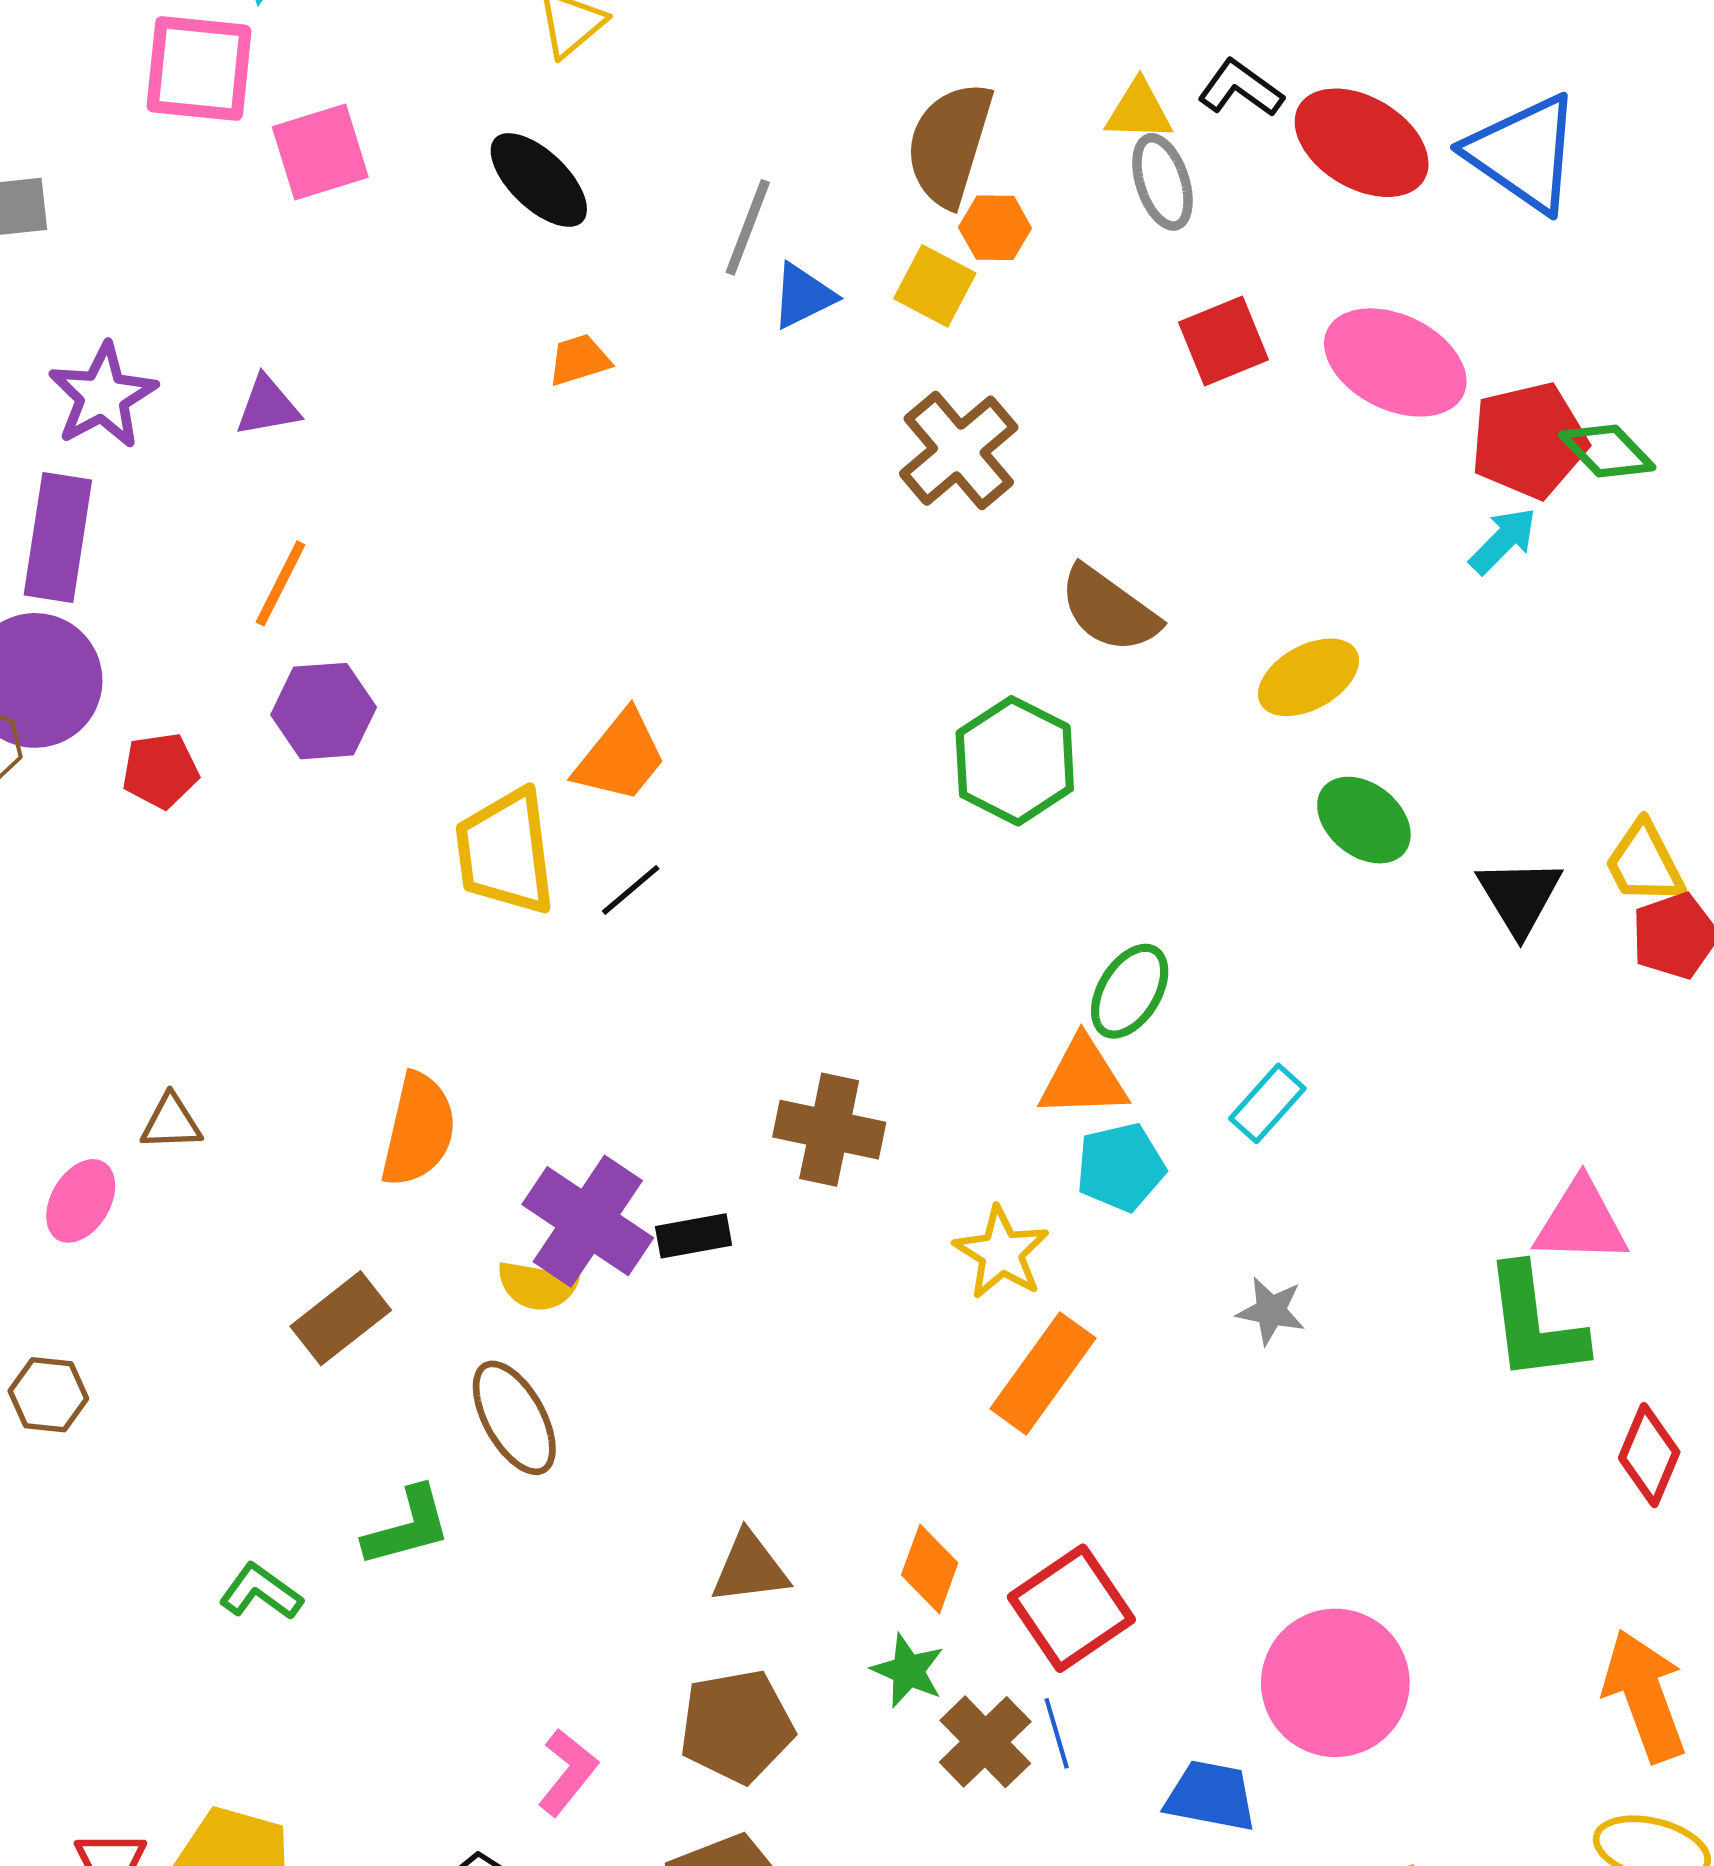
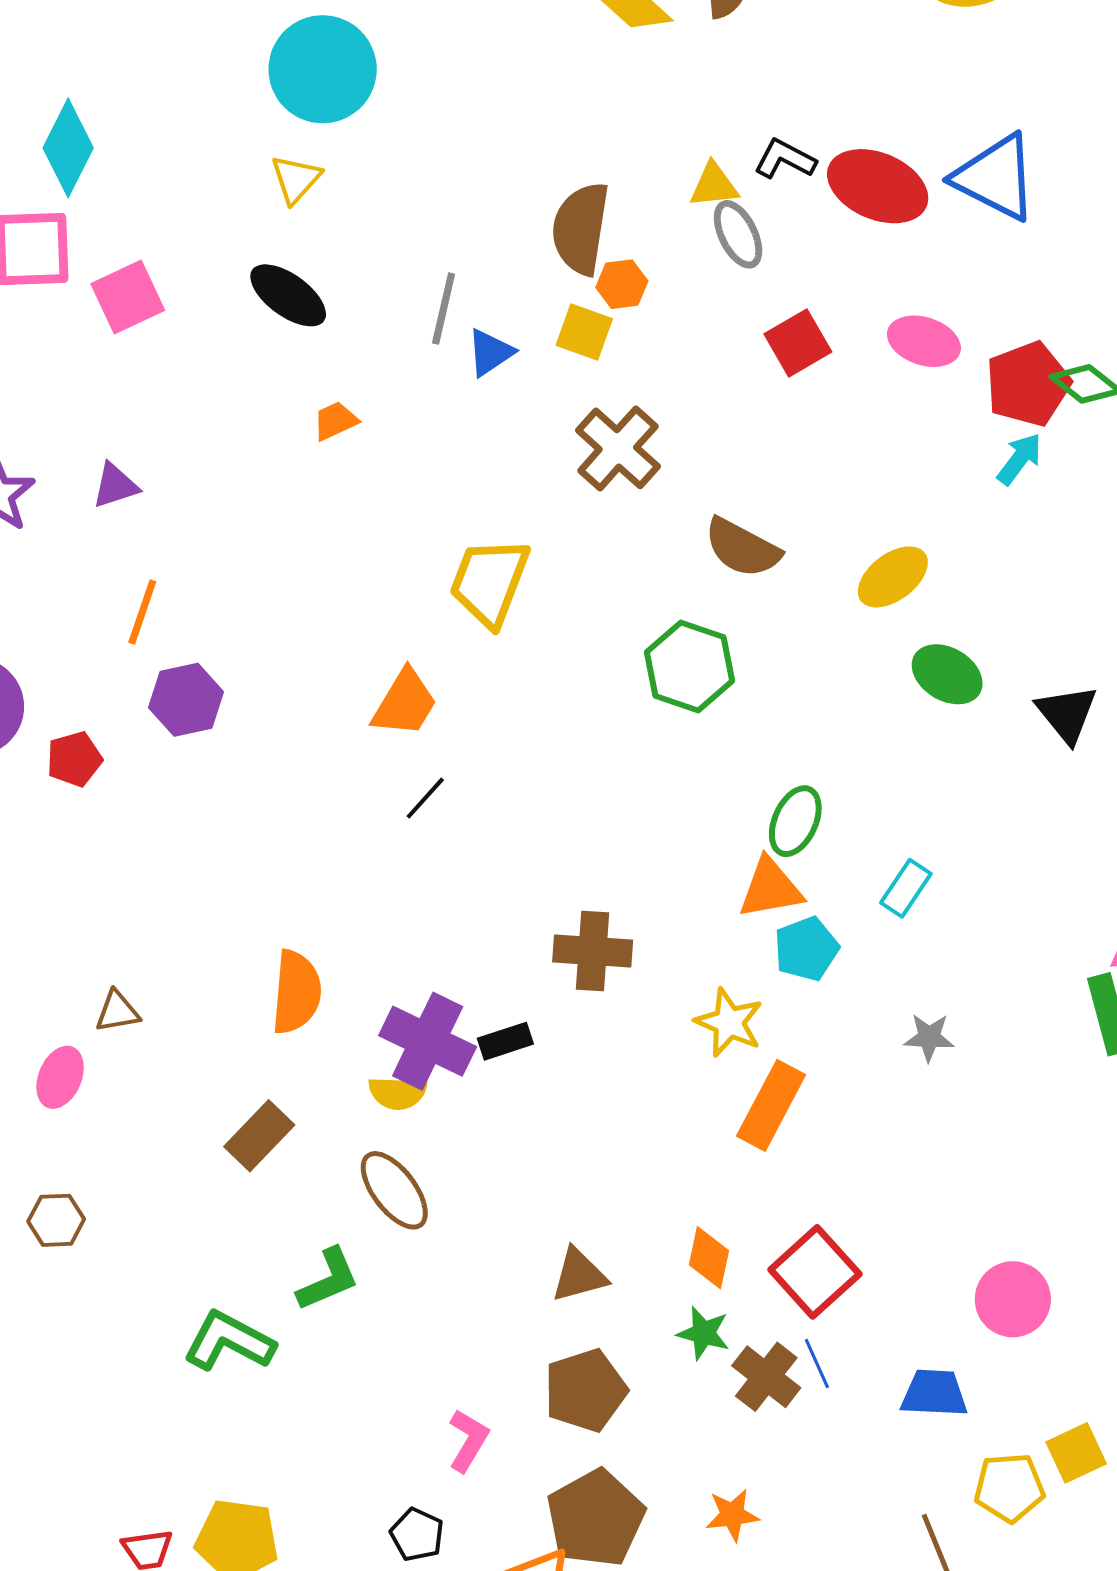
pink ellipse: (1395, 362) -> (924, 341), size x0.7
yellow trapezoid: (505, 852) -> (490, 582), moved, turned 36
green L-shape: (261, 1592) -> (229, 1341), size x1.5
pink circle: (1335, 1683) -> (1013, 1299), size x0.7

